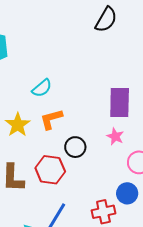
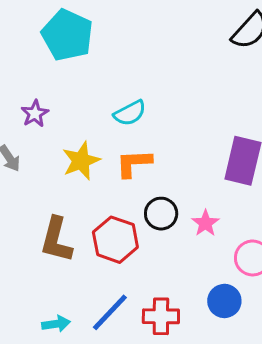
pink star: (115, 136) -> (205, 223), moved
red cross: (103, 212) -> (161, 316), moved

